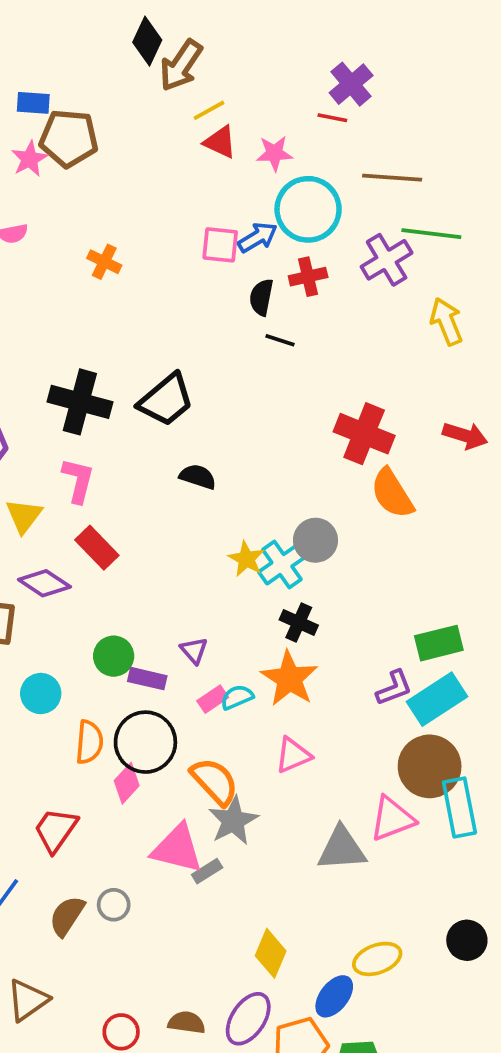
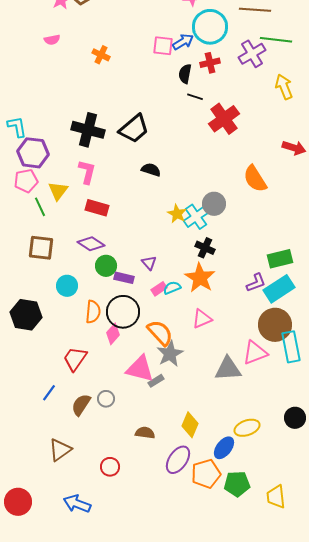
red cross: (364, 434) -> (224, 119), moved, turned 32
red rectangle: (97, 548) -> (97, 208), turned -30
purple diamond: (44, 583) -> (91, 244), moved
brown semicircle: (187, 1023) -> (145, 433), moved

